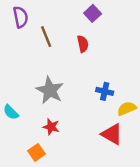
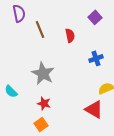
purple square: (93, 13) -> (95, 17), moved
blue cross: (105, 91) -> (96, 58), moved, turned -32
orange square: (36, 152) -> (41, 124), moved

